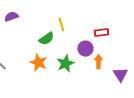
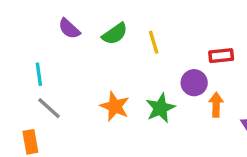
purple semicircle: (11, 17) -> (69, 29), turned -120
green semicircle: (46, 39) -> (115, 34), moved

